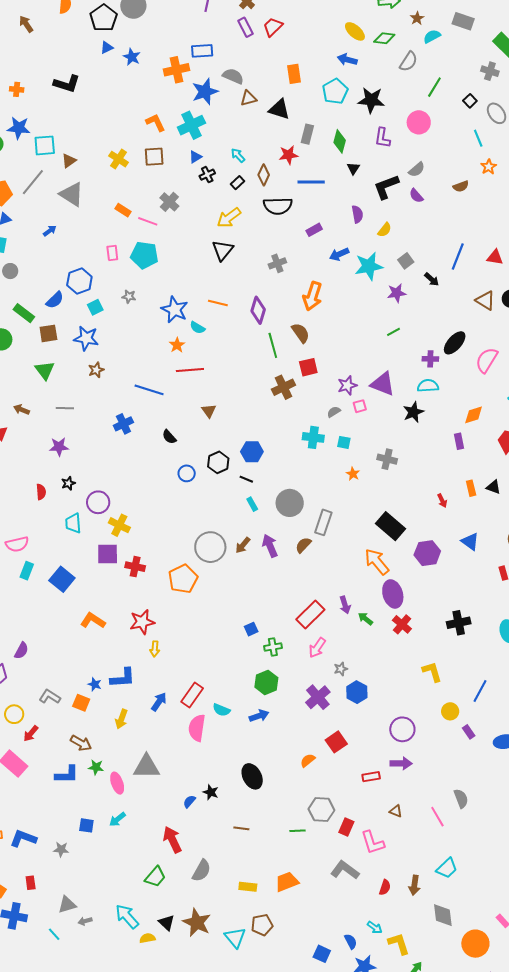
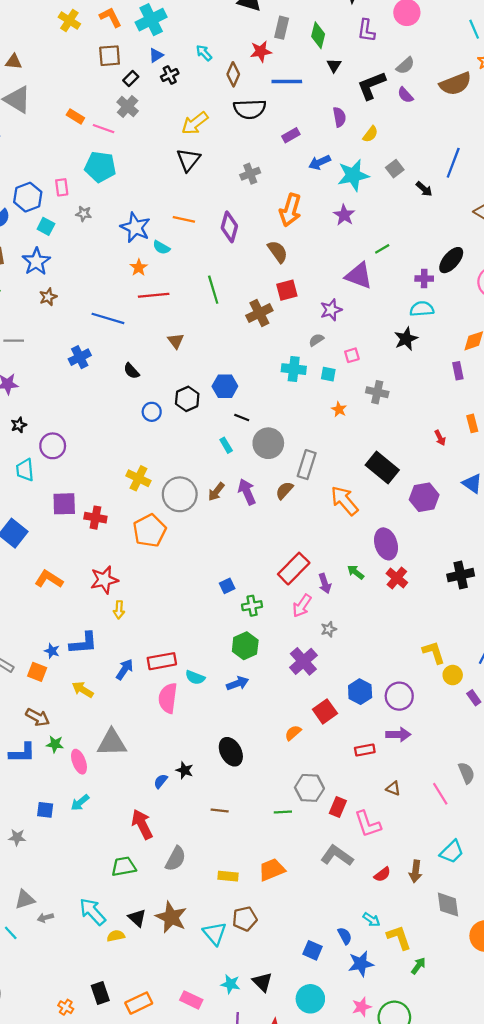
yellow cross: (119, 159) -> (69, 21), moved
brown triangle: (69, 161) -> (14, 62), turned 42
black rectangle: (237, 183) -> (131, 79), moved
brown semicircle: (461, 186) -> (455, 84), size x1.8
pink rectangle: (112, 253) -> (62, 187), moved
purple star: (397, 293) -> (344, 215), moved, turned -30
cyan square: (95, 307) -> (46, 226), turned -35
blue star: (86, 338) -> (36, 262), turned 30
green line: (273, 345) -> (213, 290), moved
purple triangle: (383, 384) -> (359, 276), moved
pink square: (360, 406) -> (352, 355), moved
black line: (246, 479) -> (242, 418), moved
yellow cross: (119, 525) -> (138, 478), moved
orange arrow: (377, 562) -> (344, 501), moved
purple arrow: (345, 605) -> (325, 583), moved
yellow L-shape: (432, 672) -> (434, 652), moved
blue hexagon: (357, 692) -> (360, 692), moved
red rectangle: (192, 695) -> (162, 661), turned 45
yellow arrow: (121, 719) -> (83, 690), turned 102
green trapezoid: (155, 877) -> (124, 866), turned -140
red semicircle: (385, 887) -> (382, 874), turned 35

